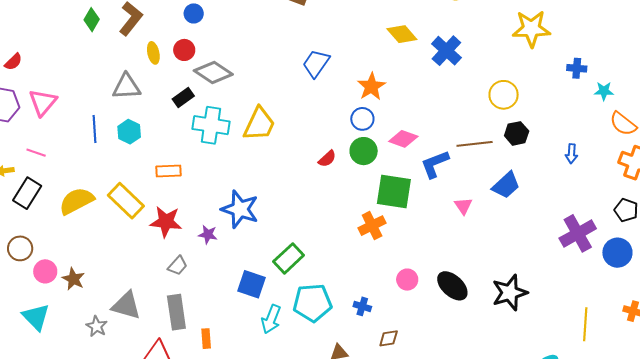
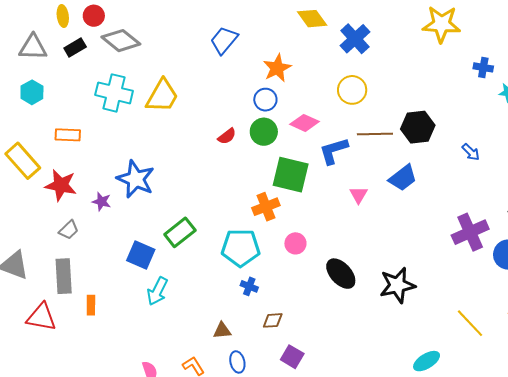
yellow circle: (504, 95) -> (352, 90), moved
black rectangle: (183, 97) -> (75, 47), moved
black hexagon: (517, 133) -> (418, 127), size x1.4
blue arrow: (572, 154) -> (471, 152), turned -54
pink circle: (407, 280) -> (295, 243), moved
cyan pentagon: (312, 303) -> (241, 248), moved
yellow line: (585, 324) -> (470, 323), turned -52

